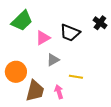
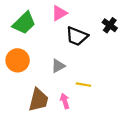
pink triangle: (43, 38) -> (59, 13), moved
orange circle: (16, 72) -> (18, 60), moved

